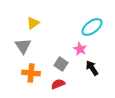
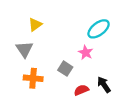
black arrow: (92, 68) -> (104, 85), moved
red semicircle: (58, 84) -> (81, 90), moved

